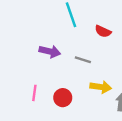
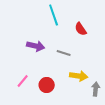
red semicircle: (103, 31) -> (81, 29), turned 32
pink line: (34, 93) -> (23, 81), turned 32

